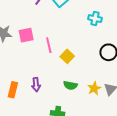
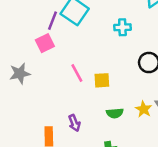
pink square: (26, 35) -> (45, 43), moved
yellow square: (67, 56) -> (102, 80), turned -32

